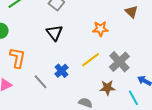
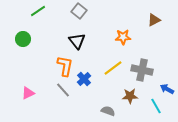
brown triangle: (131, 12) -> (154, 20), turned 48
orange L-shape: (17, 58) -> (65, 66), moved
gray cross: (119, 62) -> (142, 70), turned -35

